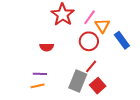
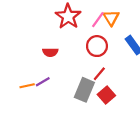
orange triangle: (102, 26) -> (111, 18), moved
purple line: (40, 74) -> (43, 82), turned -32
orange line: (38, 86) -> (27, 86), moved

